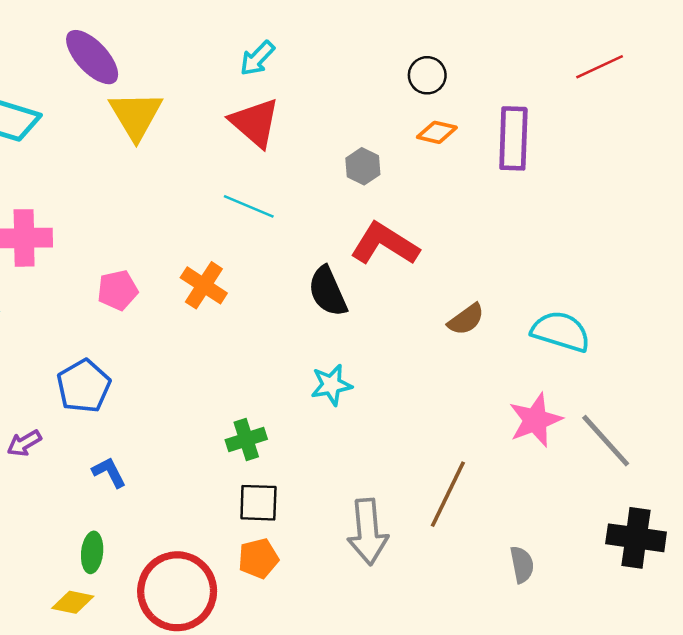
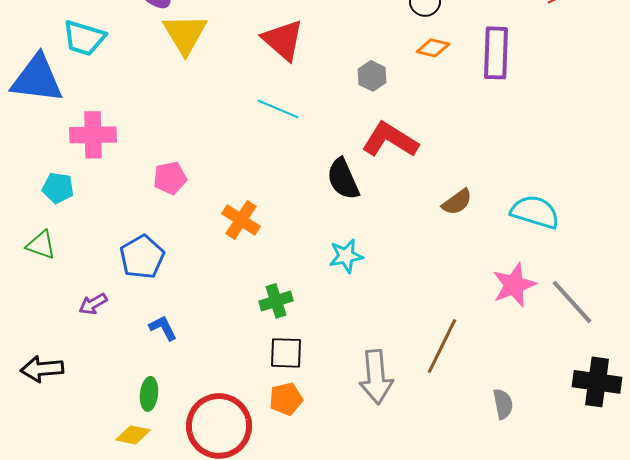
orange cross: (204, 285) -> (241, 220), moved

